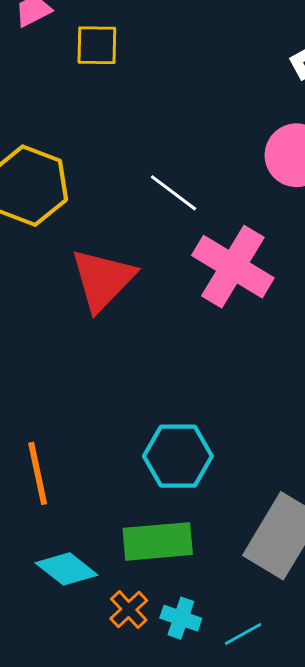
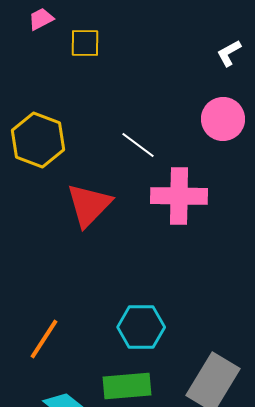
pink cross: (233, 267) -> (179, 196), turned -30
orange line: (38, 473) -> (44, 339), turned 45

